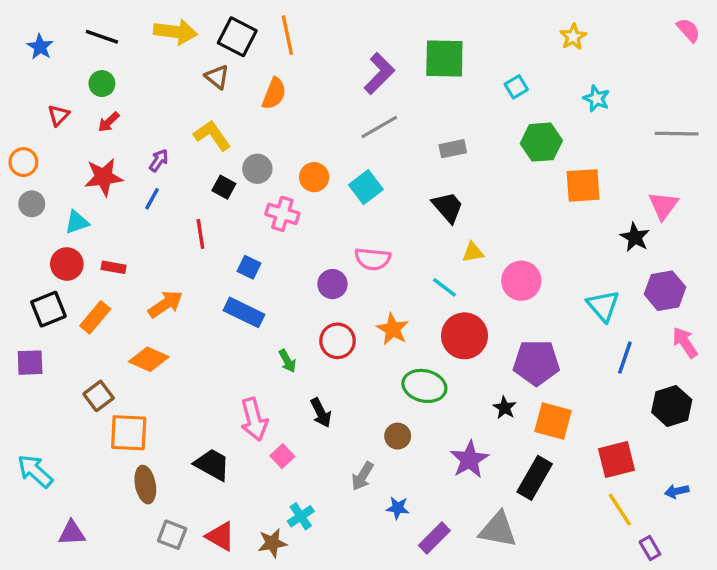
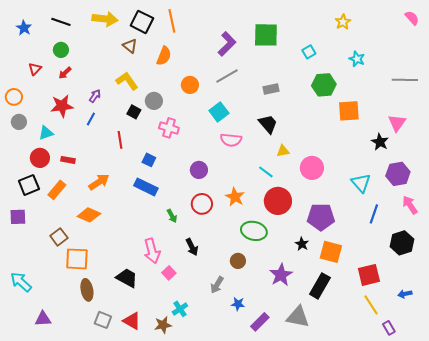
orange circle: (314, 177) -> (190, 85), moved
pink semicircle: (373, 259) -> (231, 140), moved

